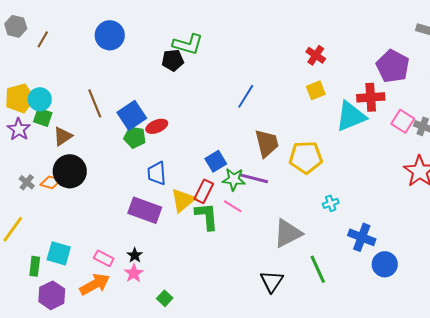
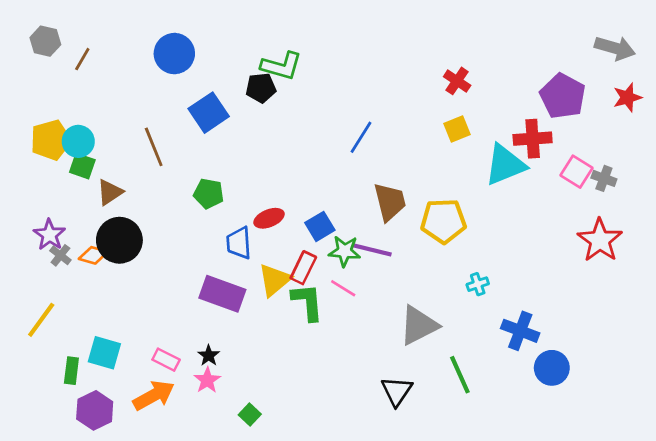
blue square: (132, 115) -> (209, 113), moved
red ellipse: (157, 126) -> (269, 218), moved
purple star: (19, 129) -> (49, 235), moved

